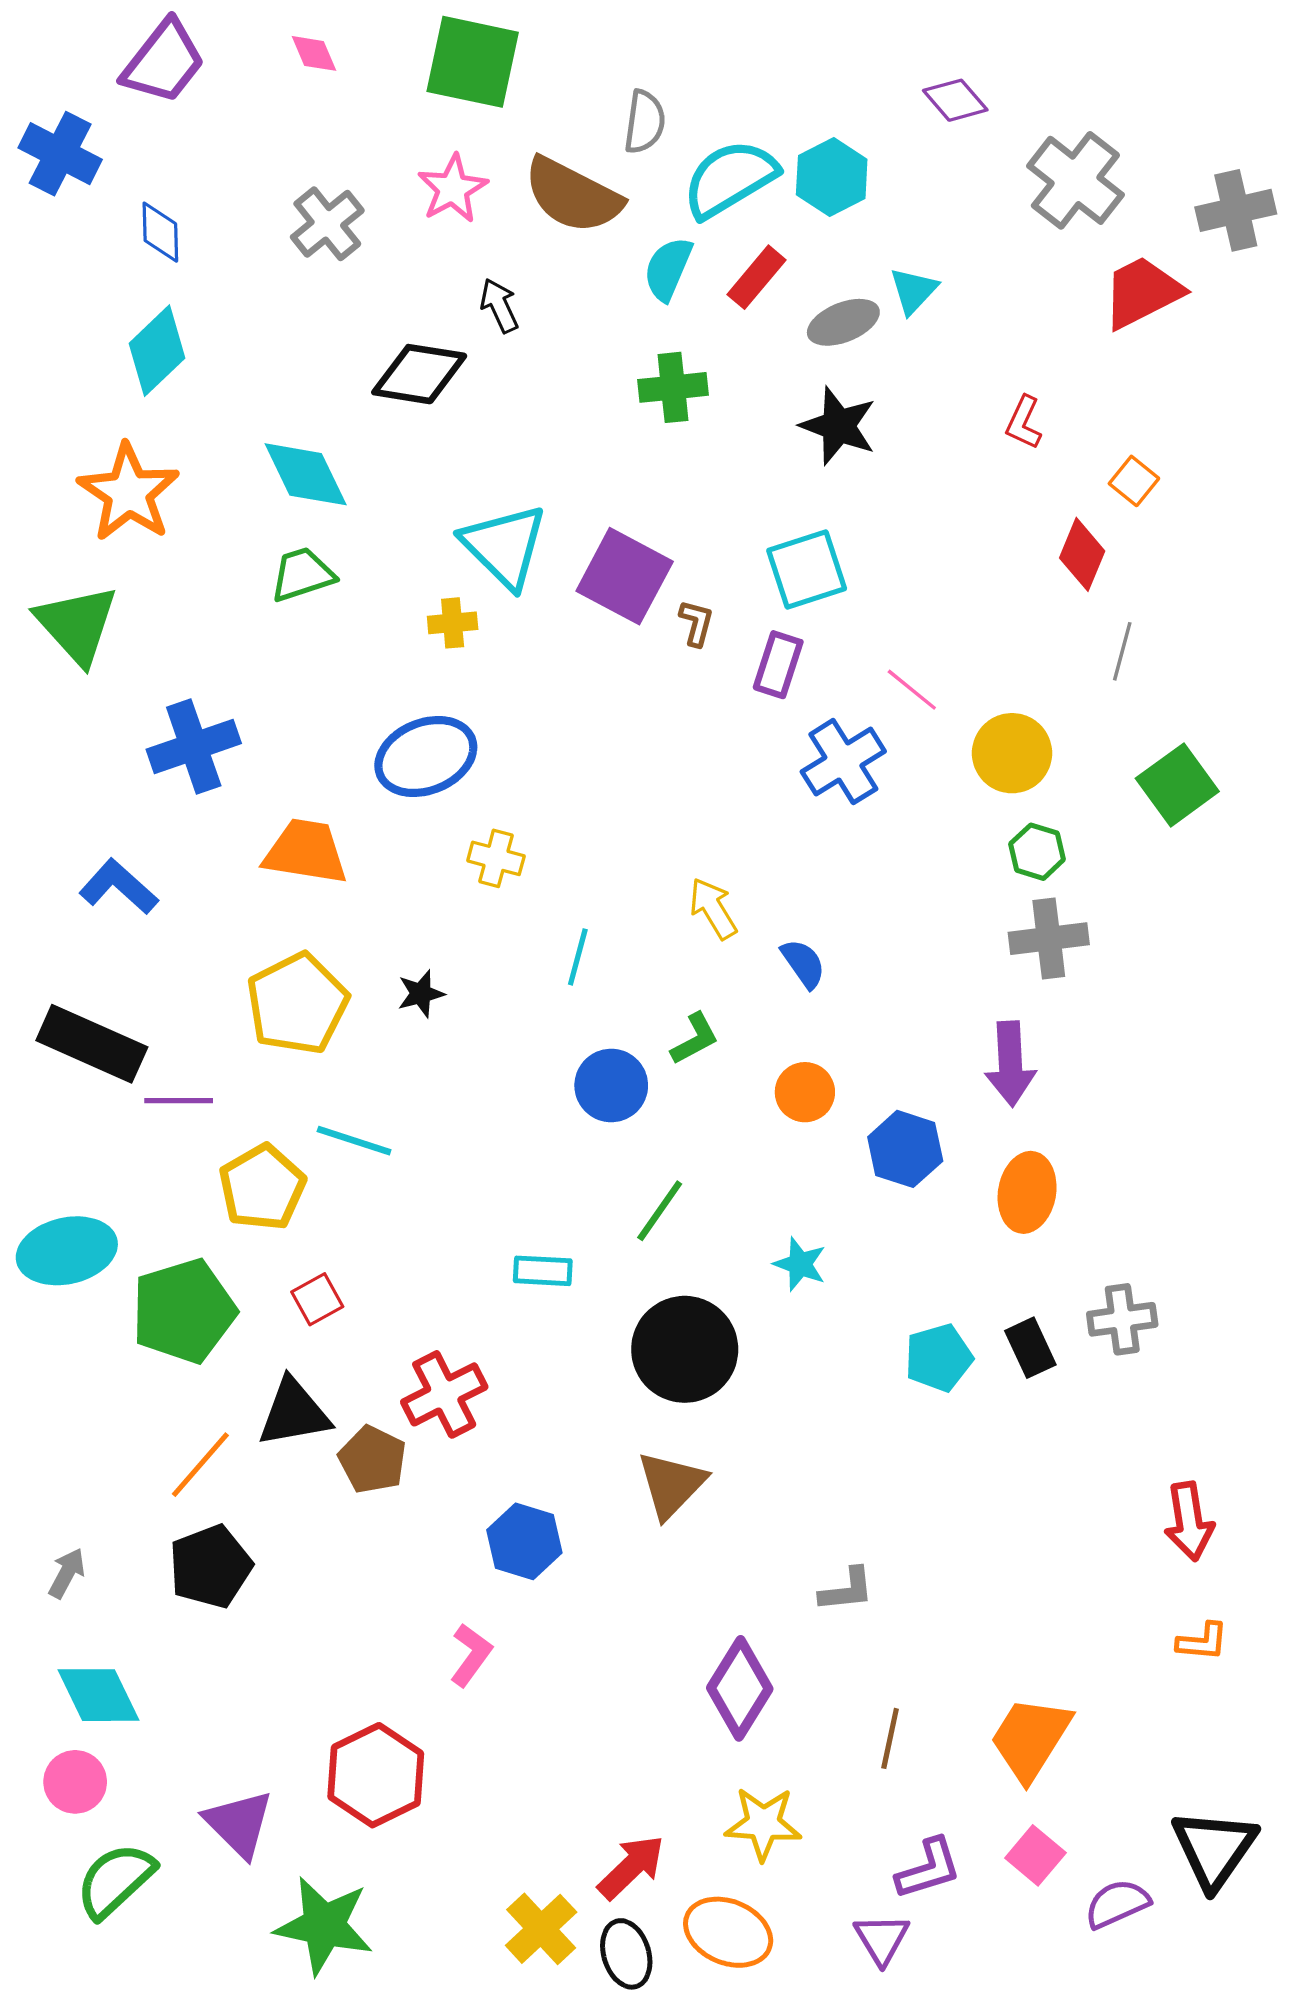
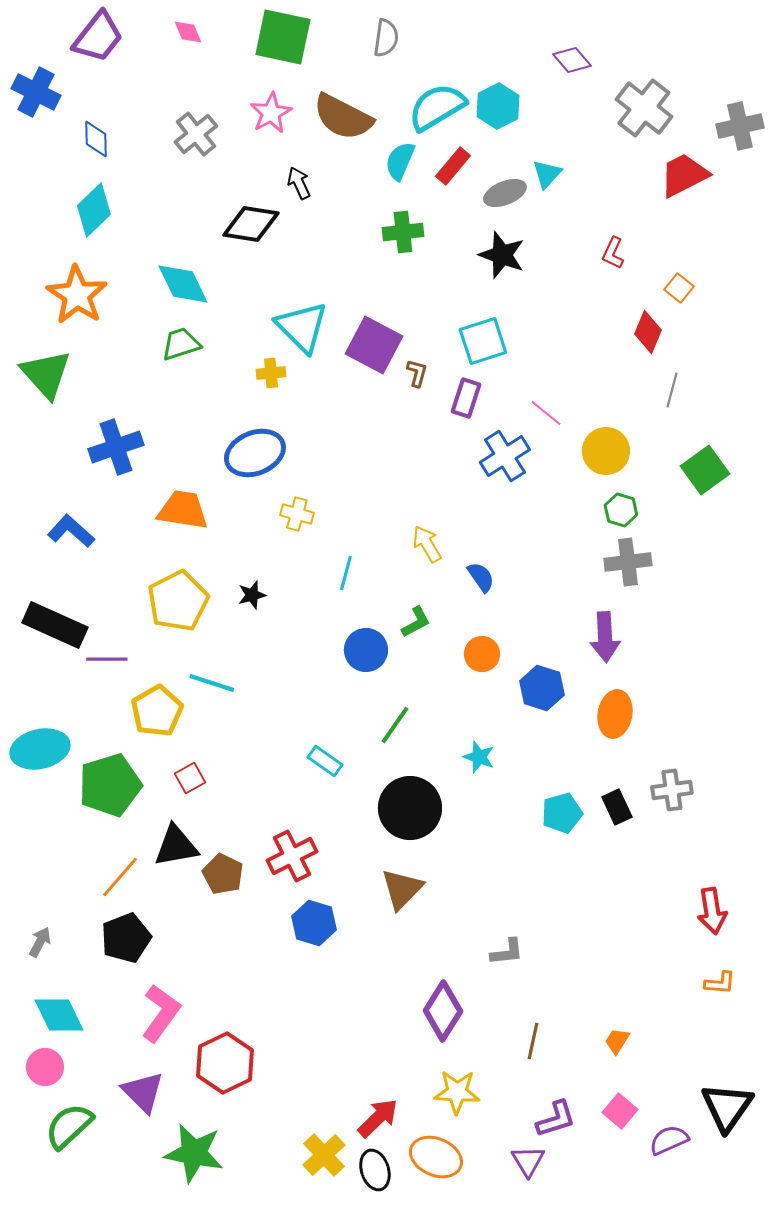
gray semicircle: (645, 122) -> (386, 38), moved
cyan rectangle: (543, 1271) -> (325, 761), turned 32
red cross: (444, 1394) -> (292, 856), moved
pink L-shape: (471, 1655) -> (161, 1013), moved, size x1.5
orange trapezoid: (1030, 1738) -> (617, 1041), size x0.5

